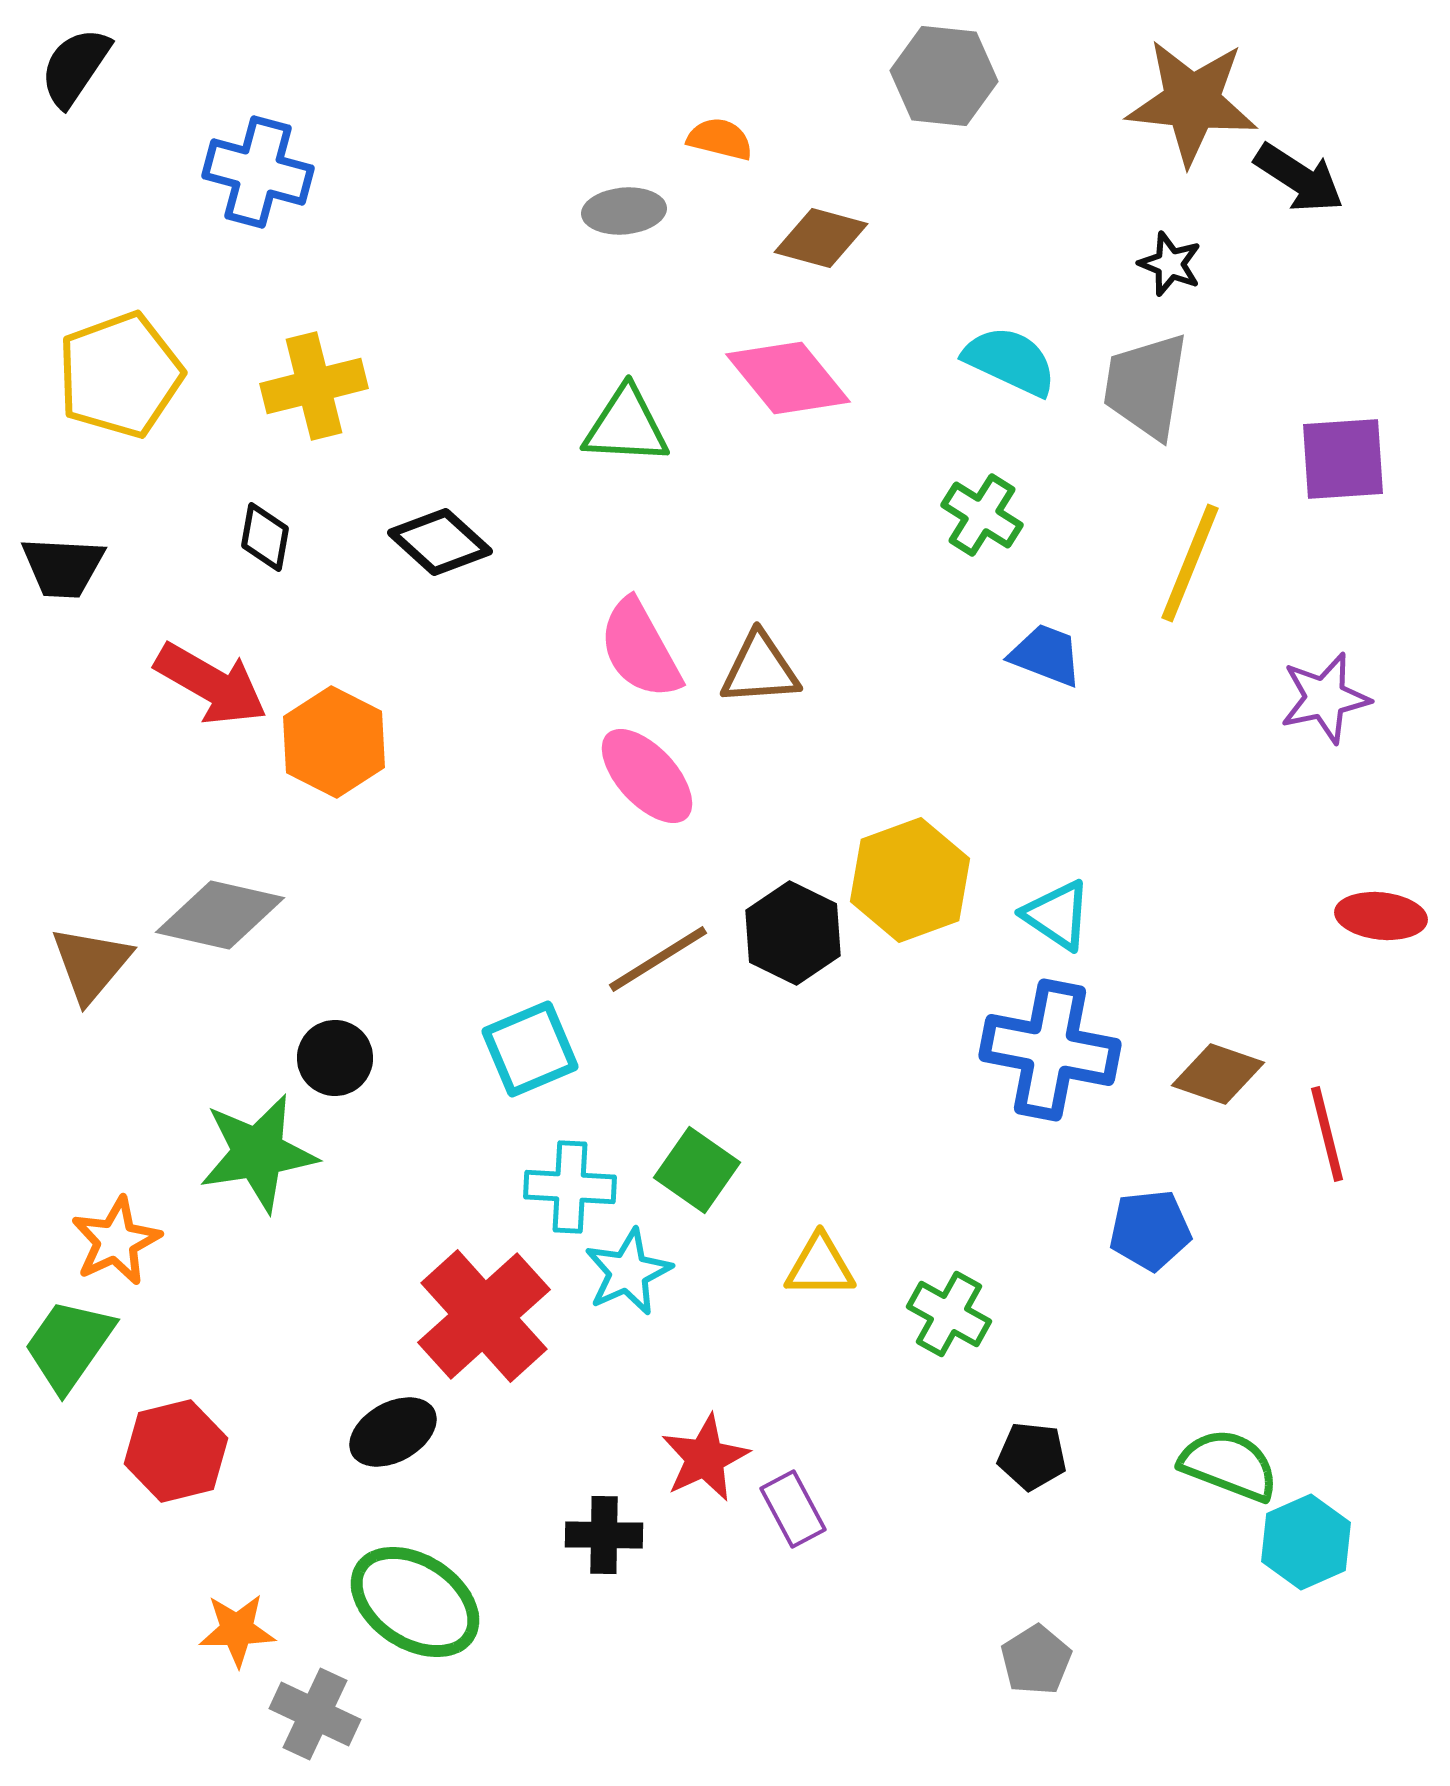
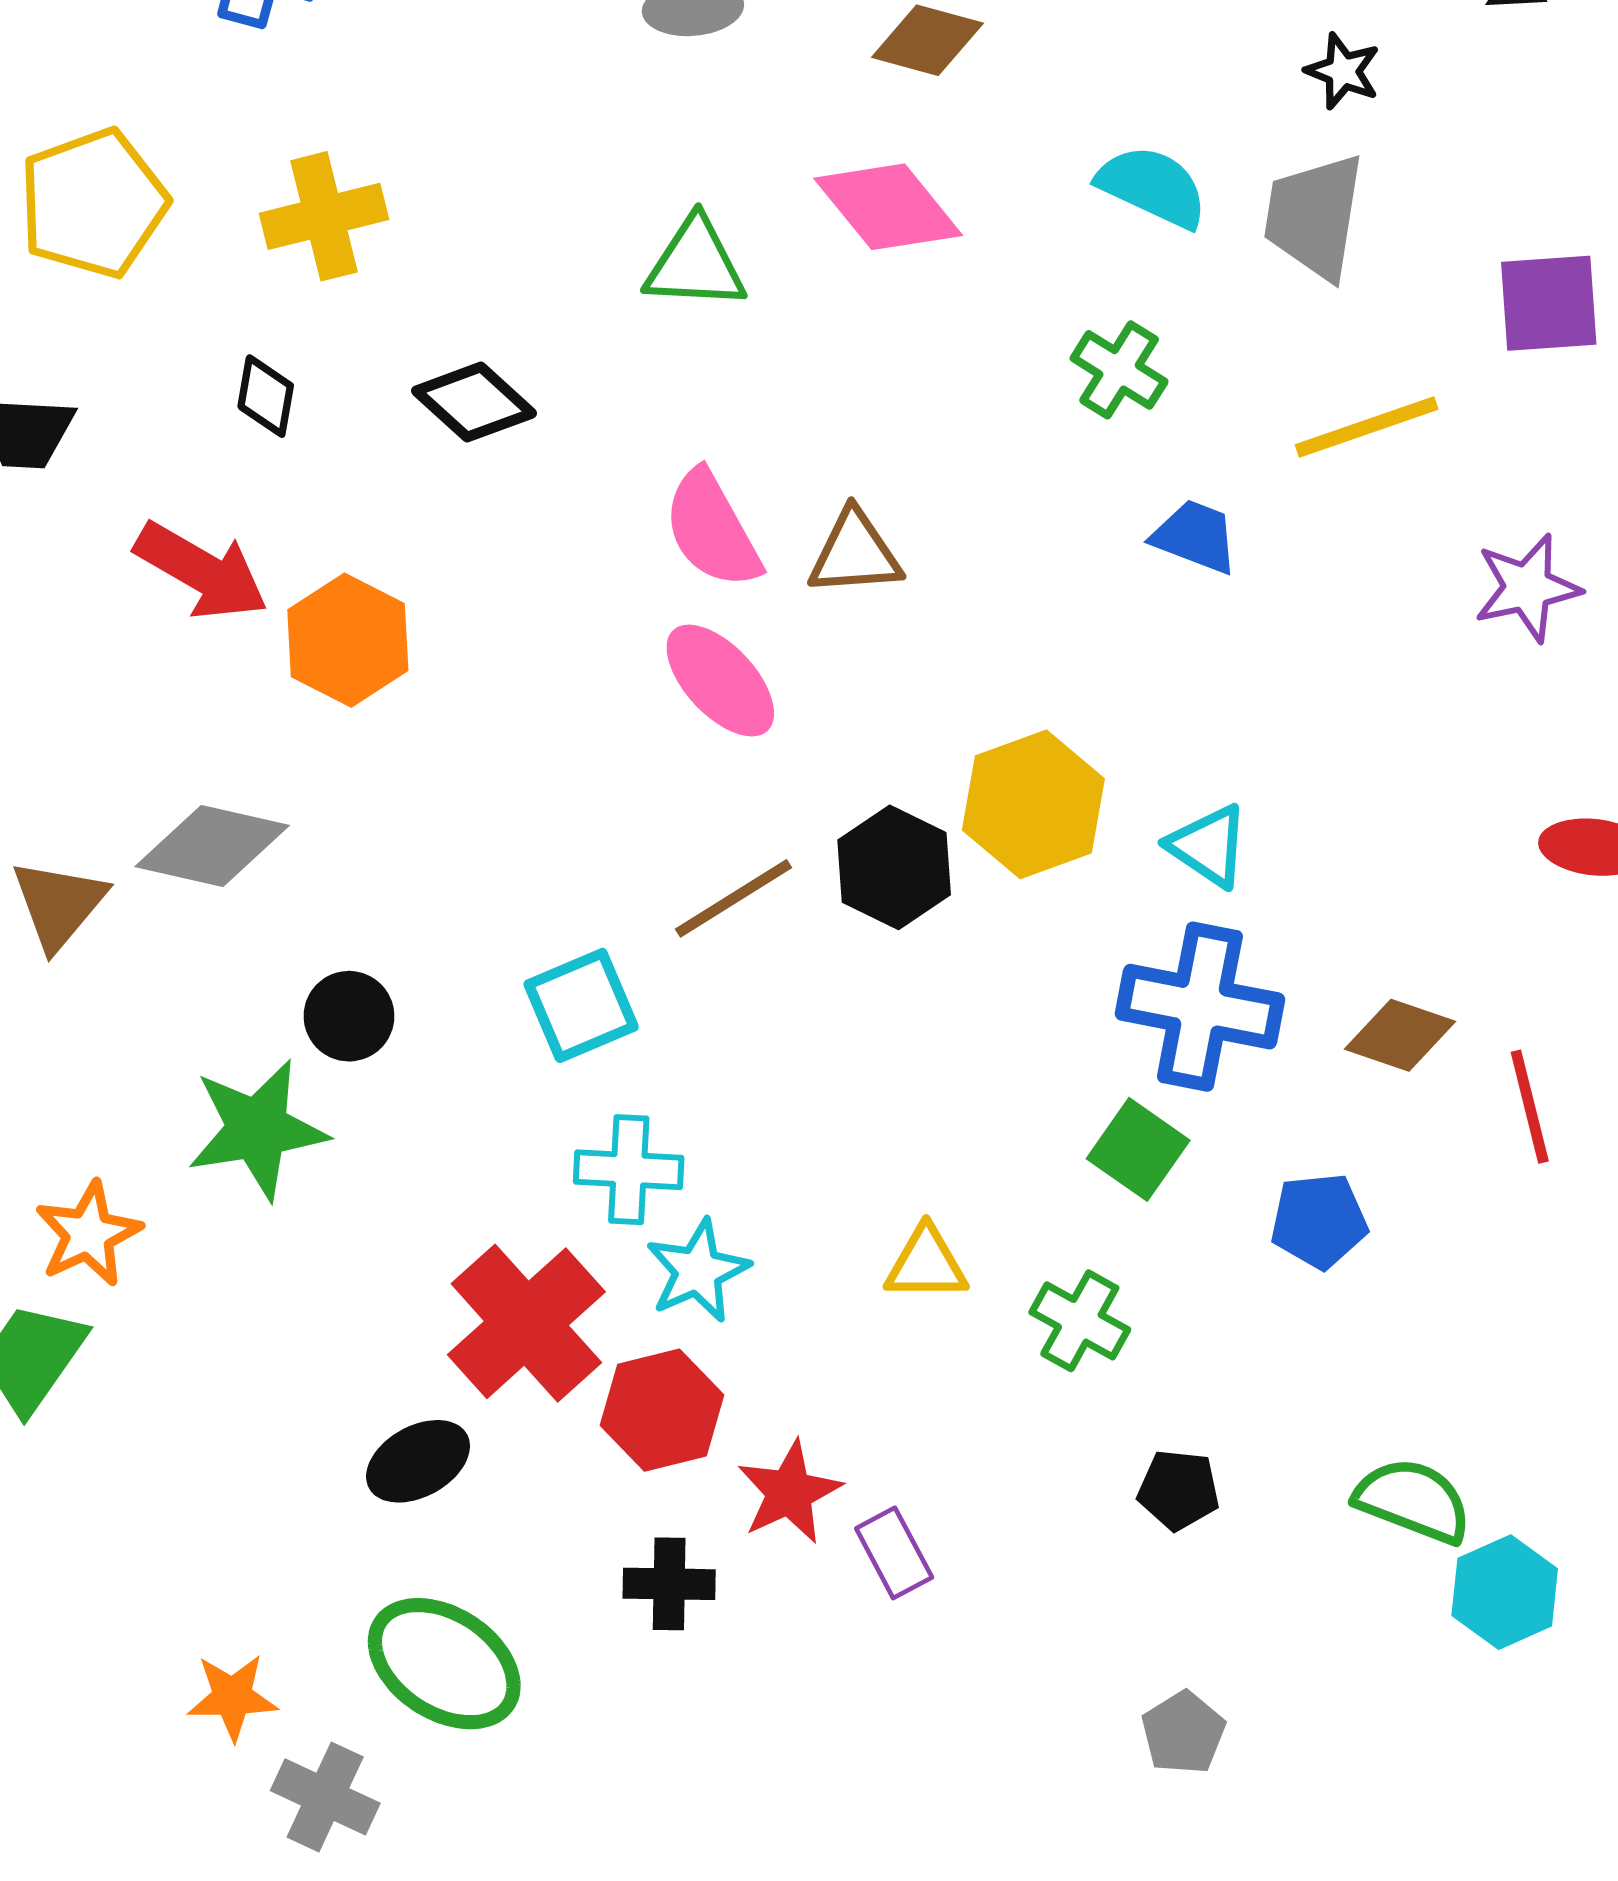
yellow line: (1190, 563) -> (1367, 427), turned 49
green square: (697, 1170) -> (1138, 1149), moved
red hexagon: (176, 1451) -> (662, 1410), moved

